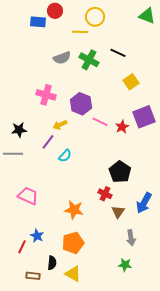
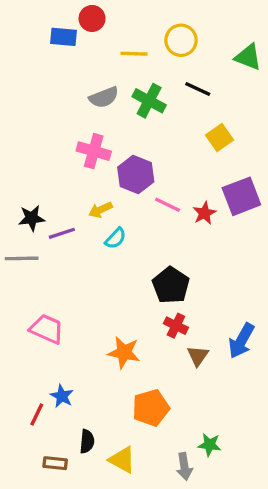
green triangle: (147, 16) -> (248, 57), moved
yellow circle: (95, 17) -> (181, 40), moved
pink cross: (46, 95) -> (94, 151), moved
purple line: (48, 142) -> (62, 233), moved, turned 35
cyan semicircle: (65, 156) -> (116, 238), moved
black pentagon: (120, 172) -> (171, 285), moved
gray arrow: (131, 238) -> (184, 467), moved
orange pentagon: (73, 243) -> (151, 408), moved

